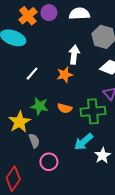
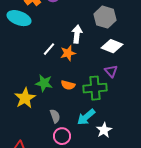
white line: (32, 74) -> (49, 49), moved
gray semicircle: (34, 141) -> (55, 116), moved
pink circle: (49, 162) -> (62, 136), moved

